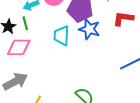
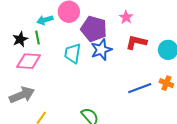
blue star: (89, 29) -> (101, 50), turned 30

